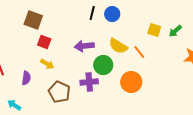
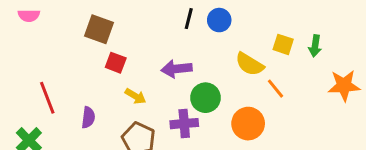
green arrow: (175, 31) -> (315, 46), turned -40
yellow semicircle: (118, 46) -> (250, 64), moved
orange line: (139, 52) -> (275, 89), moved
yellow arrow: (47, 64) -> (135, 96), moved

